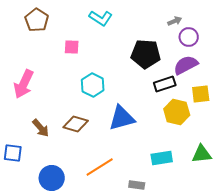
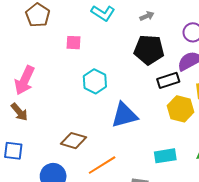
gray arrow: (175, 21) -> (147, 16), moved
brown diamond: (76, 124) -> (73, 141), moved
brown arrow: (41, 128) -> (19, 112), moved

